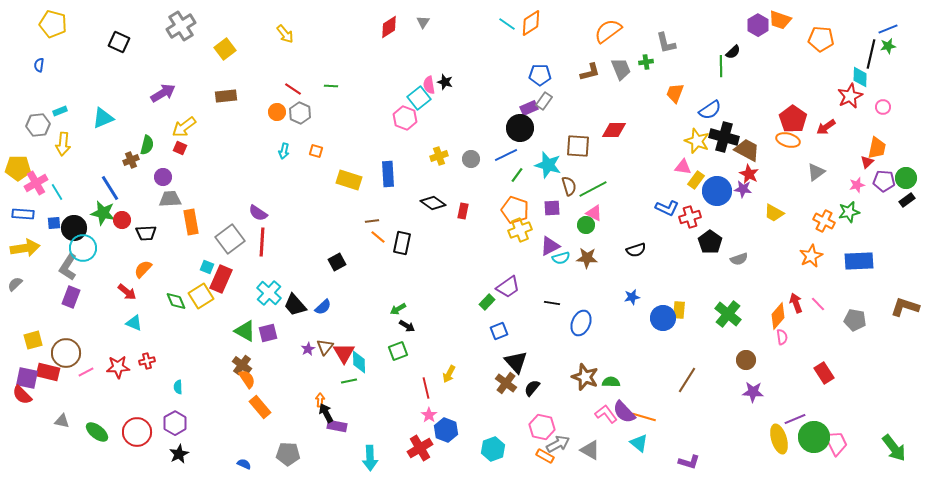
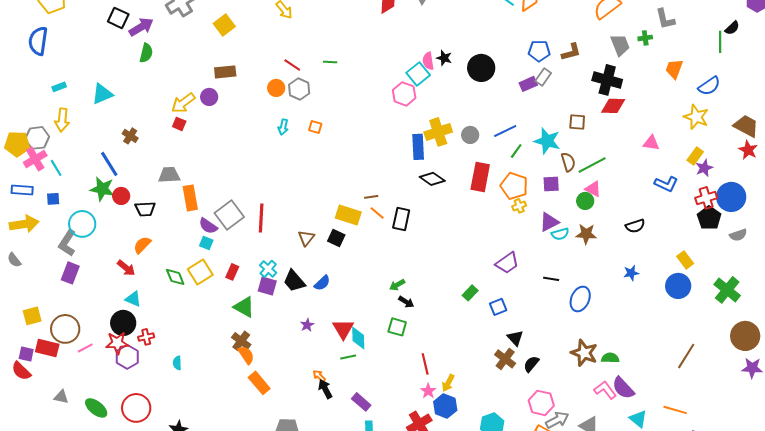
blue semicircle: (39, 65) -> (38, 41), size x2.0
brown L-shape: (590, 72) -> (571, 52), moved
purple arrow: (163, 93) -> (141, 27), moved
gray hexagon: (38, 125) -> (37, 138), moved
black circle: (520, 128) -> (481, 68), moved
black cross: (724, 137) -> (607, 80), moved
green semicircle: (147, 145) -> (146, 53), moved
brown square: (578, 146) -> (577, 122), size x0.7
yellow cross: (439, 156) -> (438, 132), size x1.5
brown cross: (131, 160) -> (130, 136), turned -35
pink triangle: (683, 167) -> (651, 143), moved
blue rectangle: (388, 174) -> (418, 147), moved
purple circle: (163, 177) -> (209, 97), moved
yellow rectangle: (349, 180) -> (348, 215), moved
purple star: (743, 189) -> (704, 168), moved, turned -30
blue circle: (717, 191) -> (731, 197), moved
red rectangle: (463, 211) -> (480, 177), moved, size x1.8
purple semicircle: (258, 213) -> (208, 226), moved
red cross: (690, 217) -> (706, 198), moved
black circle: (74, 228) -> (123, 323), moved
yellow cross: (520, 230) -> (519, 206), size x0.6
black square: (337, 262) -> (336, 238), turned -36
red rectangle: (221, 279) -> (232, 272), moved, size x0.6
gray semicircle: (15, 284) -> (14, 260), turned -84
cyan cross: (269, 293) -> (268, 269), size x0.7
green rectangle: (487, 302) -> (470, 293), moved
yellow rectangle: (679, 310) -> (685, 260), moved, turned -42
blue circle: (663, 318) -> (678, 286), moved
purple square: (268, 333) -> (267, 286), moved, turned 30
brown triangle: (325, 347) -> (306, 238), moved
green square: (398, 351) -> (397, 327), turned 36
brown circle: (746, 360) -> (745, 336), size x1.5
black triangle: (516, 362) -> (515, 338), size x0.7
yellow arrow: (449, 374) -> (448, 383), moved
purple square: (27, 378) -> (26, 354), size x0.7
orange arrow: (320, 400) -> (319, 376), turned -48
orange line: (644, 417) -> (675, 410), moved
purple hexagon: (175, 423) -> (127, 357), moved
purple rectangle: (337, 426) -> (361, 402), moved, turned 30

